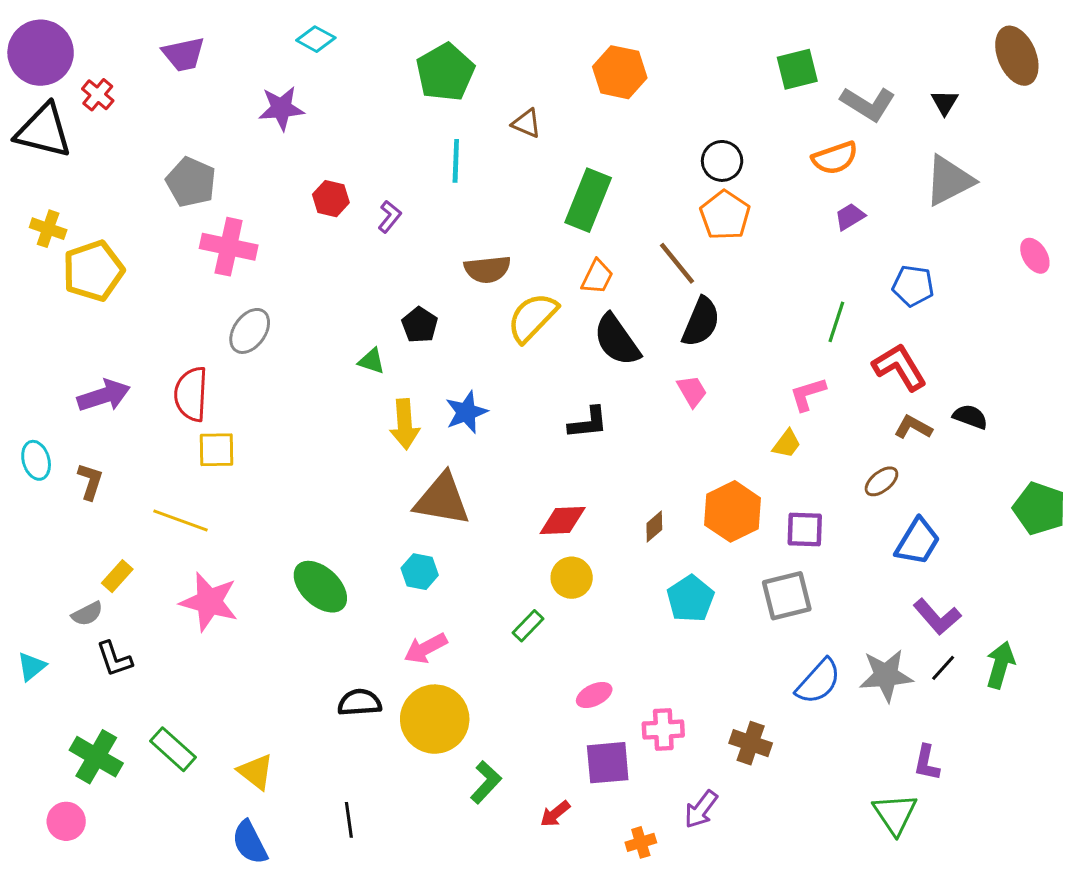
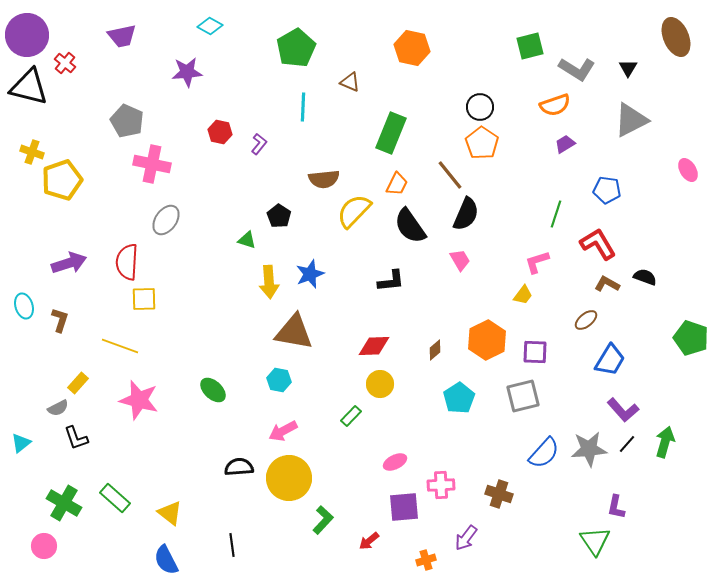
green ellipse: (320, 587) -> (213, 390), size x0.7

